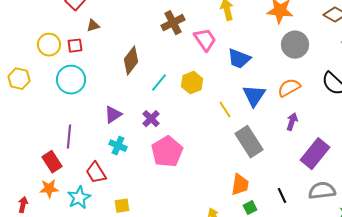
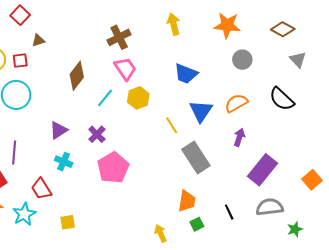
pink trapezoid: (205, 40) -> (125, 69), moved
gray circle: (295, 45) -> (242, 60), size x0.7

